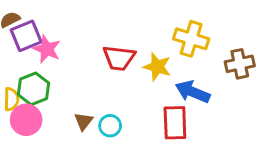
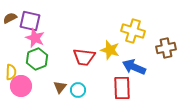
purple square: (26, 36) -> (30, 21), moved, turned 35
red trapezoid: (119, 58) -> (84, 57), moved
green hexagon: (33, 89) -> (37, 59), moved

